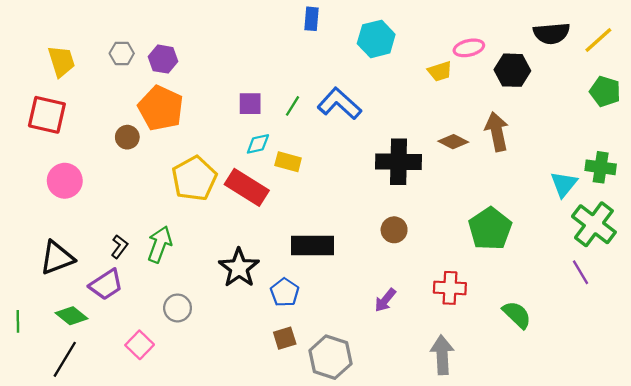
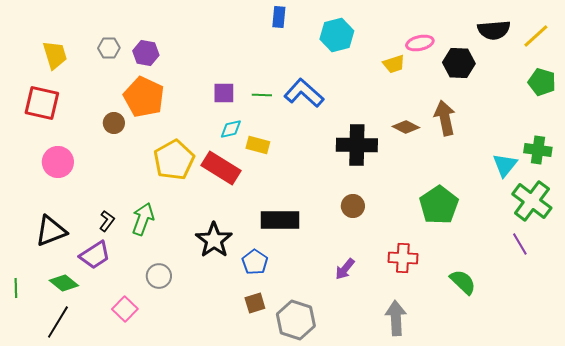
green line: (293, 106) -> (262, 95), turned 60

